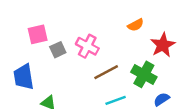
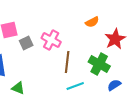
brown line: (106, 72) -> (67, 62), turned -55

